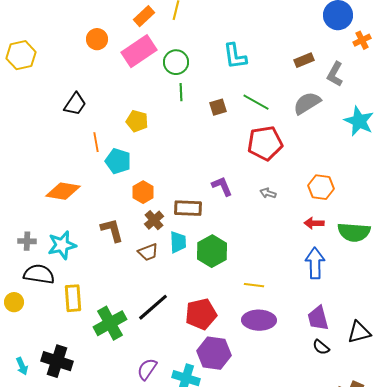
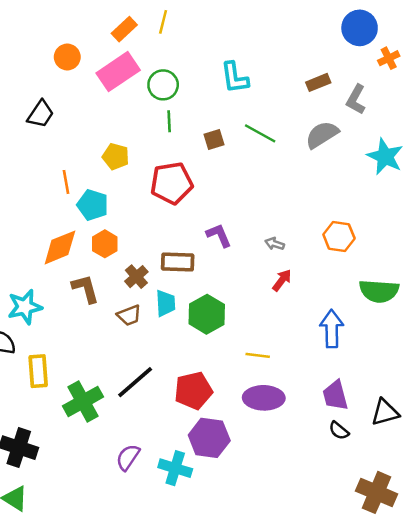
black trapezoid: (75, 104) -> (41, 114), moved
red pentagon: (265, 143) -> (172, 183), moved
orange diamond: (63, 191) -> (60, 247), moved, turned -32
orange hexagon: (143, 192) -> (105, 244), moved
red arrow: (314, 223) -> (282, 280), moved, turned 126

